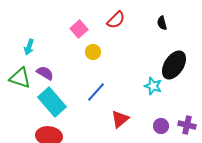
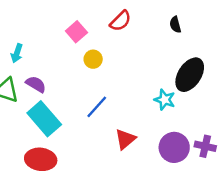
purple circle: (161, 126) -> (174, 147), size x1.6

